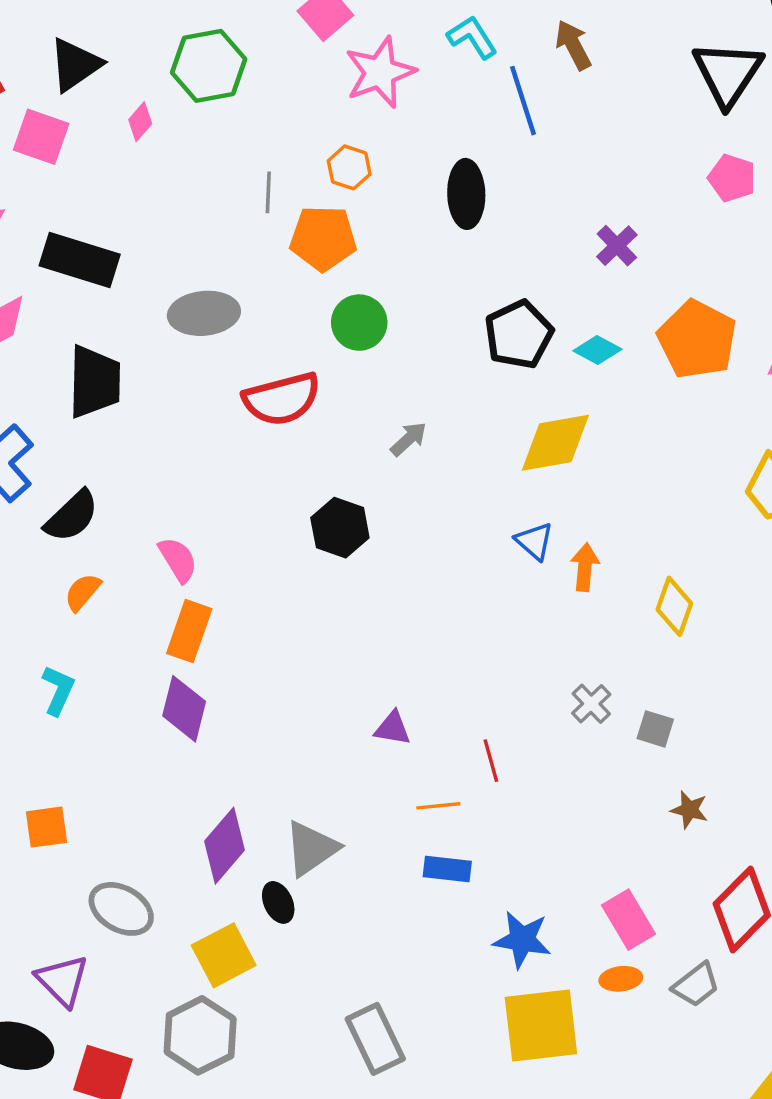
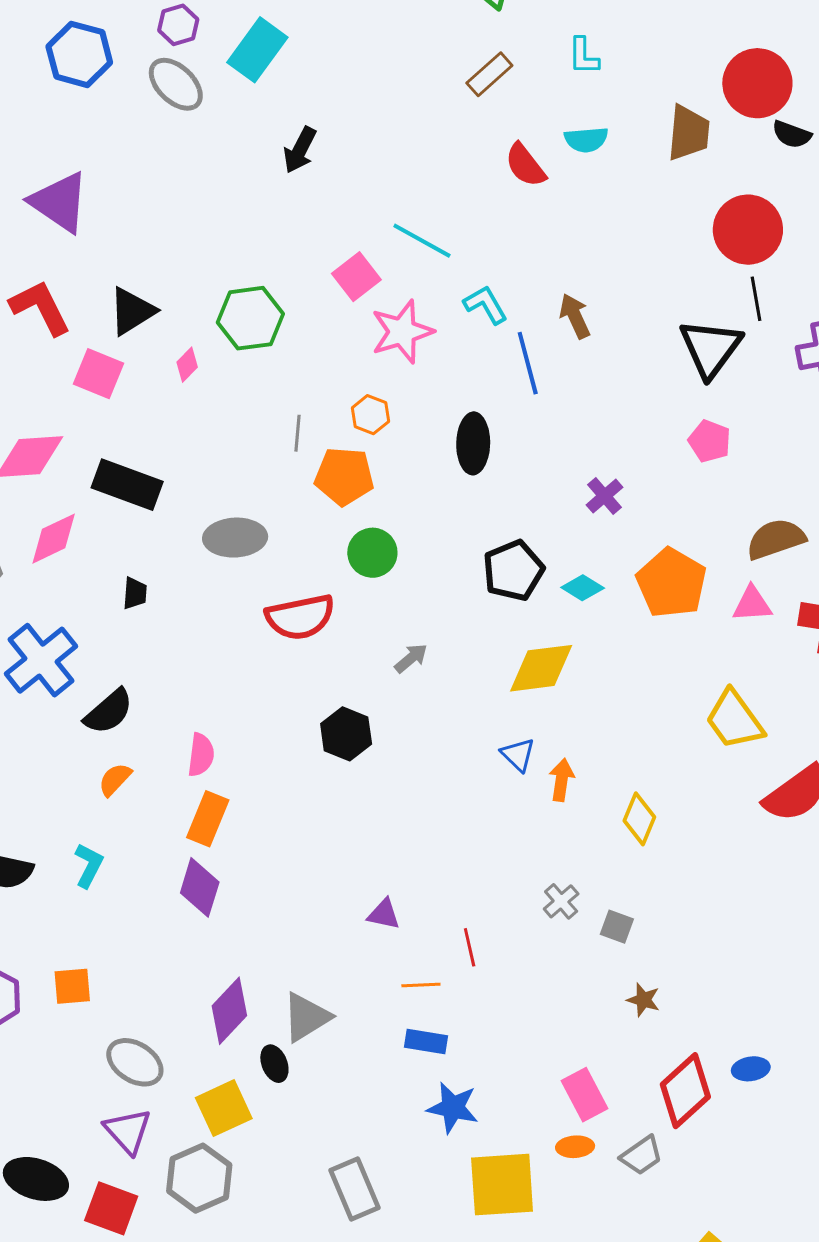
black trapezoid: (94, 382) -> (135, 593), size x0.5
pink semicircle: (178, 560) -> (201, 755), turned 36
blue star: (522, 940) -> (453, 1108), moved
purple triangle: (62, 981) -> (128, 1131), moved

